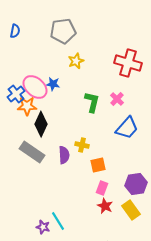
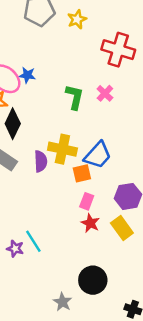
yellow star: (76, 61) -> (77, 19), moved
blue trapezoid: (127, 128) -> (98, 155), moved
yellow cross: (82, 145) -> (62, 149), size x1.6

